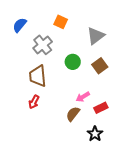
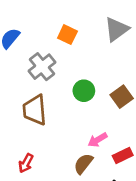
gray triangle: (96, 36) -> (117, 29), moved
red arrow: (34, 102) -> (26, 163), moved

